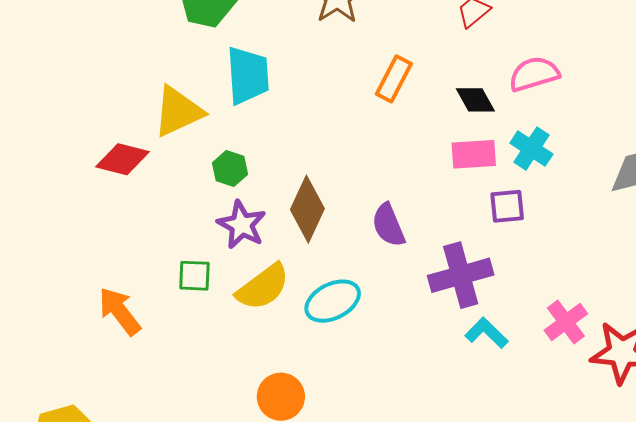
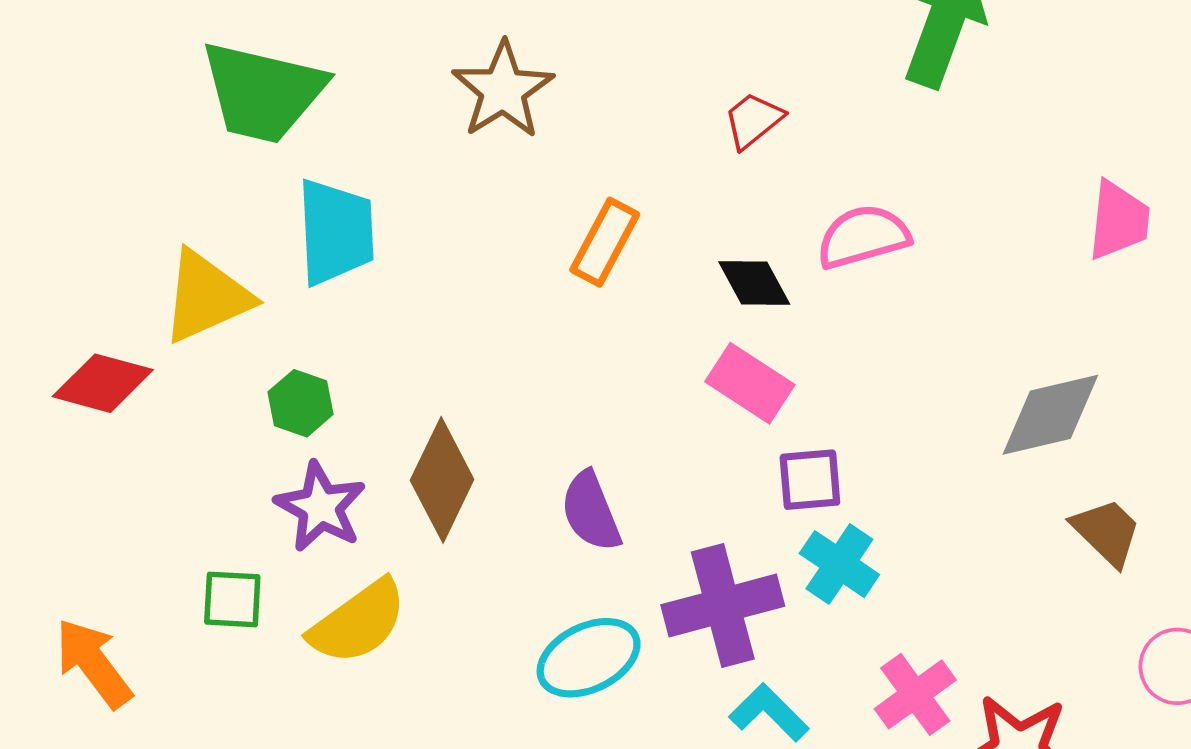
cyan cross: (531, 149) -> (839, 564), moved
pink rectangle: (474, 154) -> (750, 383), turned 36
cyan ellipse: (333, 301) -> (589, 658), moved

